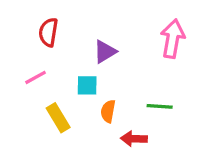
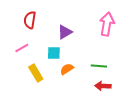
orange semicircle: (108, 111) -> (67, 69), turned 48
red arrow: (134, 139) -> (103, 86), moved

